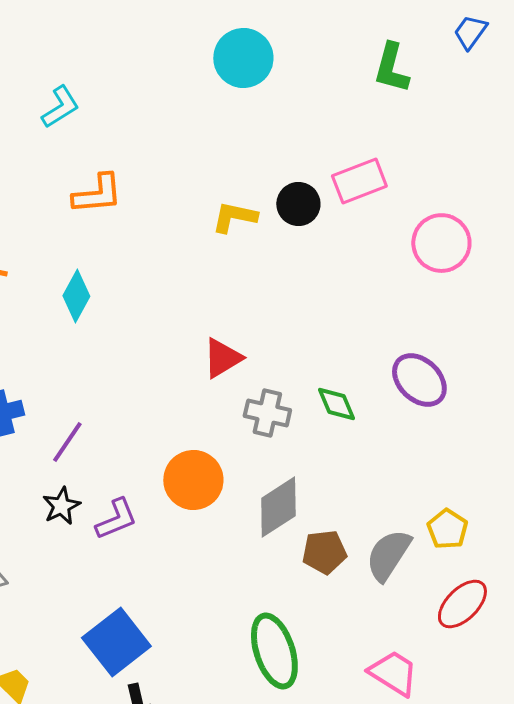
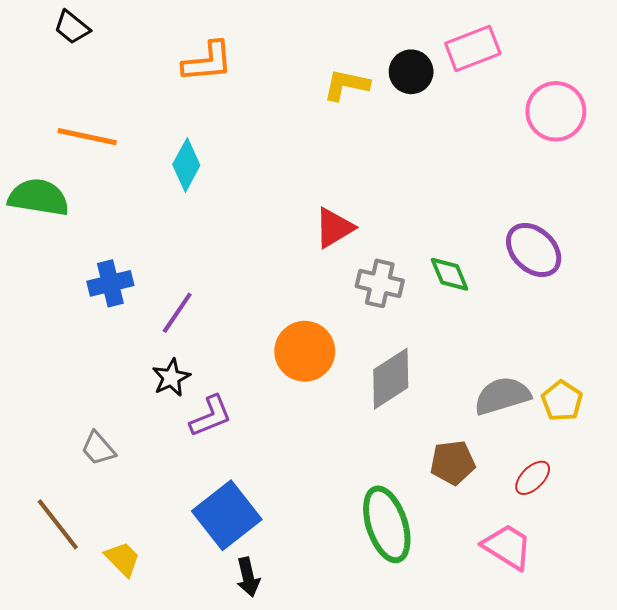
purple L-shape: (116, 519) -> (211, 416), moved
brown pentagon: (324, 552) -> (453, 463), moved
gray semicircle: (388, 555) -> (502, 396), moved, turned 40
red ellipse: (462, 604) -> (533, 478), moved, size x0.7

